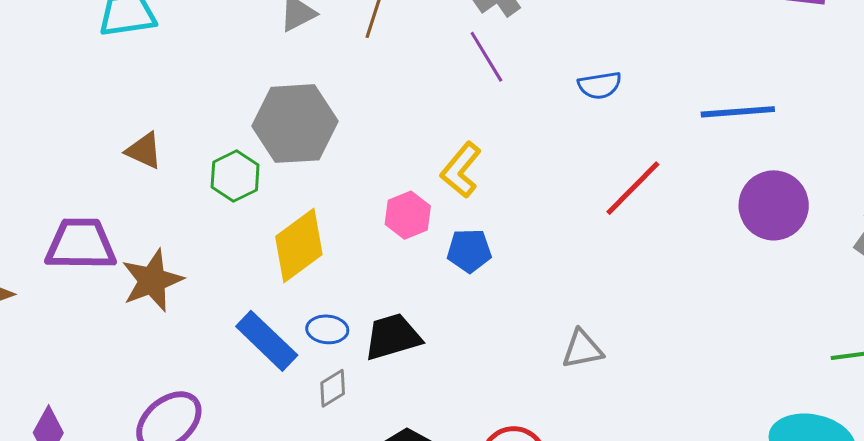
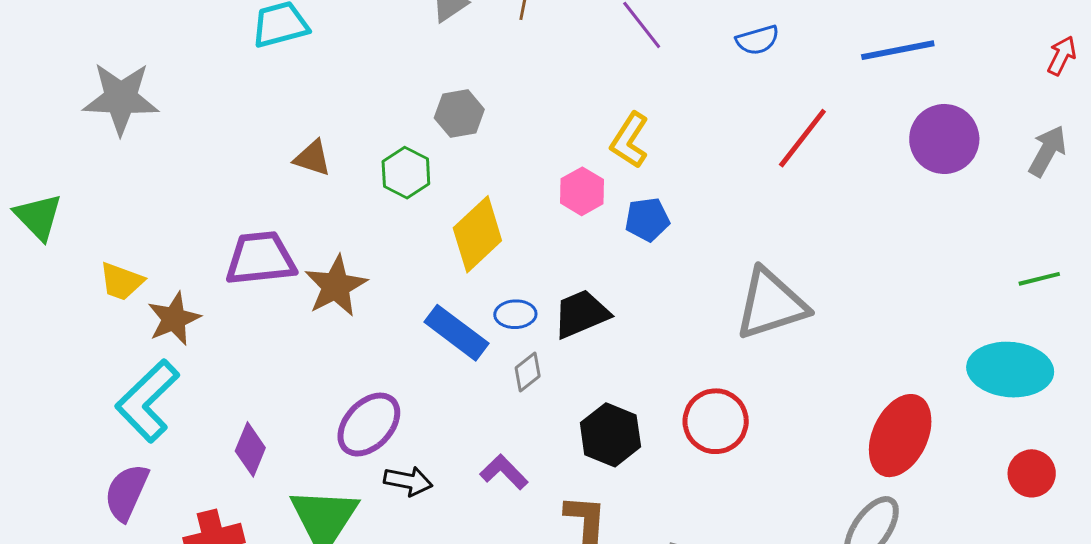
gray hexagon: (295, 124) -> (459, 114), size x0.6
gray triangle: (582, 349) -> (771, 304), size x1.8

